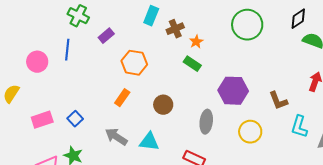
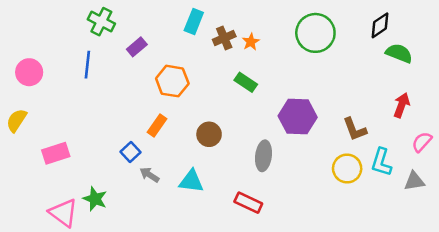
orange star: (196, 42) -> (251, 42), moved
pink circle: (37, 62) -> (29, 72), moved
blue square: (75, 119) -> (130, 152), moved
yellow circle: (250, 132) -> (347, 168), moved
gray arrow: (116, 137) -> (149, 175), size x0.7

